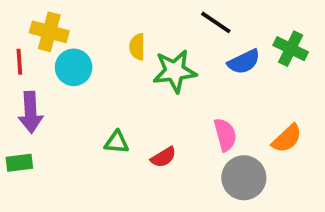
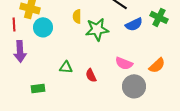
pink semicircle: (225, 135) -> (124, 63), turned 126
red semicircle: (163, 157) -> (91, 75), turned 96
green rectangle: (19, 163) -> (38, 88), moved

